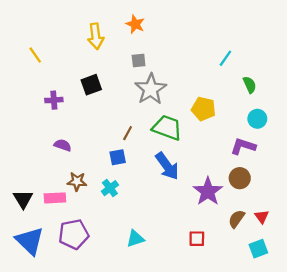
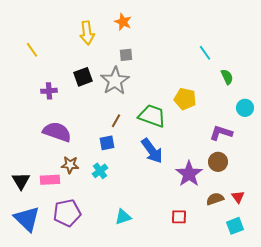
cyan line: (225, 58) -> (205, 53), turned -70
gray star: (151, 89) -> (115, 81), moved
cyan circle: (257, 119) -> (245, 108), moved
purple semicircle: (63, 145) -> (57, 132), size x1.8
brown semicircle: (236, 219) -> (215, 199), turned 36

